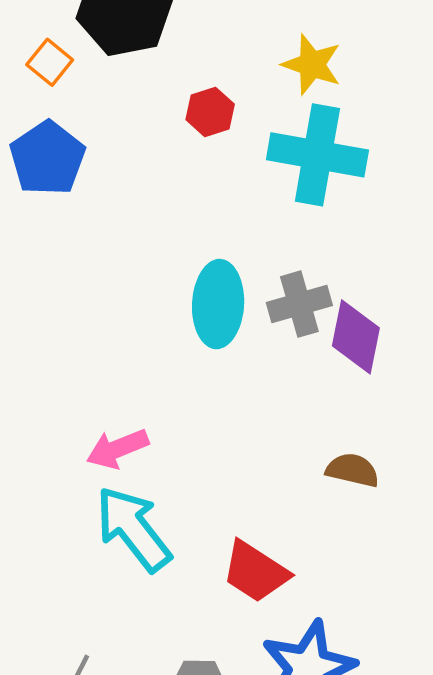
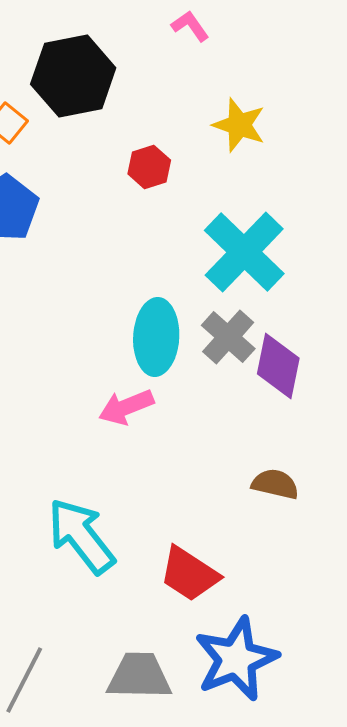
cyan cross: (317, 155) -> (244, 252), moved, turned 34
gray cross: (299, 304) -> (228, 337), turned -32
pink arrow: (117, 449) -> (126, 407), moved

